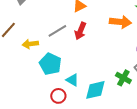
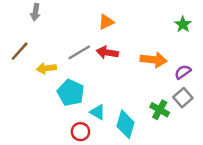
orange arrow: (120, 22) -> (154, 60), moved
red arrow: (80, 31) -> (107, 52), turned 78
cyan diamond: (95, 90) -> (126, 124), turned -60

